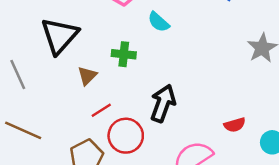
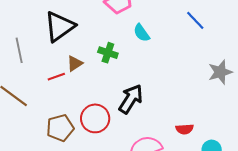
red line: (101, 110) -> (56, 77), moved

